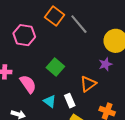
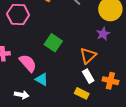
cyan triangle: (50, 101) -> (42, 79), moved
white rectangle: (70, 101) -> (88, 76), moved

